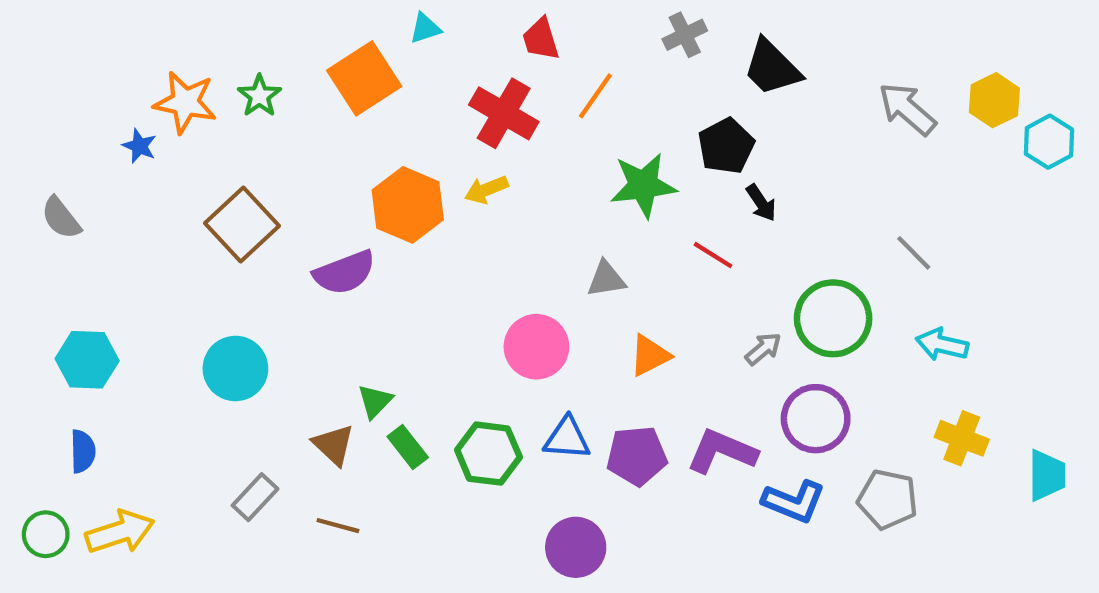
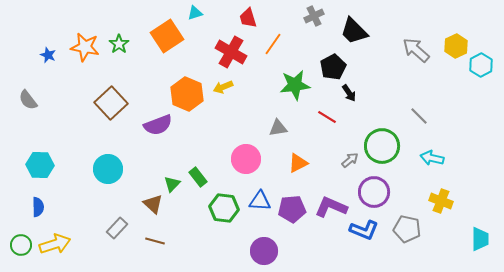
blue star: (139, 146) -> (48, 55), moved
green rectangle: (408, 447) -> (198, 177), moved
cyan trapezoid: (1047, 475) -> (480, 239), moved

